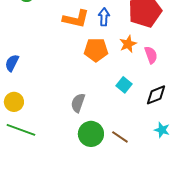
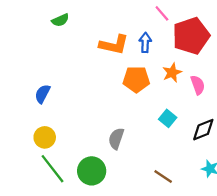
green line: (21, 130) -> (52, 169), turned 32
green circle: (91, 134) -> (92, 171), moved

